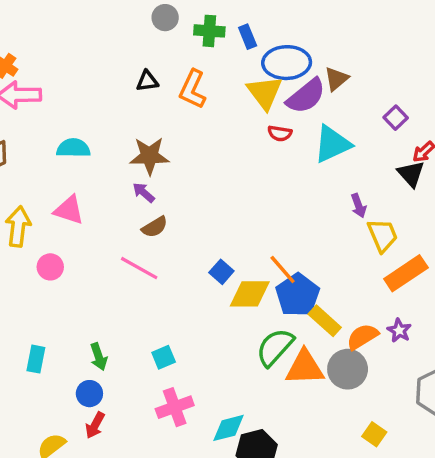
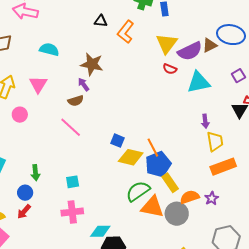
blue ellipse: (287, 63) -> (231, 35), moved
pink triangle: (69, 210) -> (38, 84), turned 30
brown semicircle: (155, 227) -> (76, 101), moved
blue square: (221, 272) -> (117, 141), turned -32

